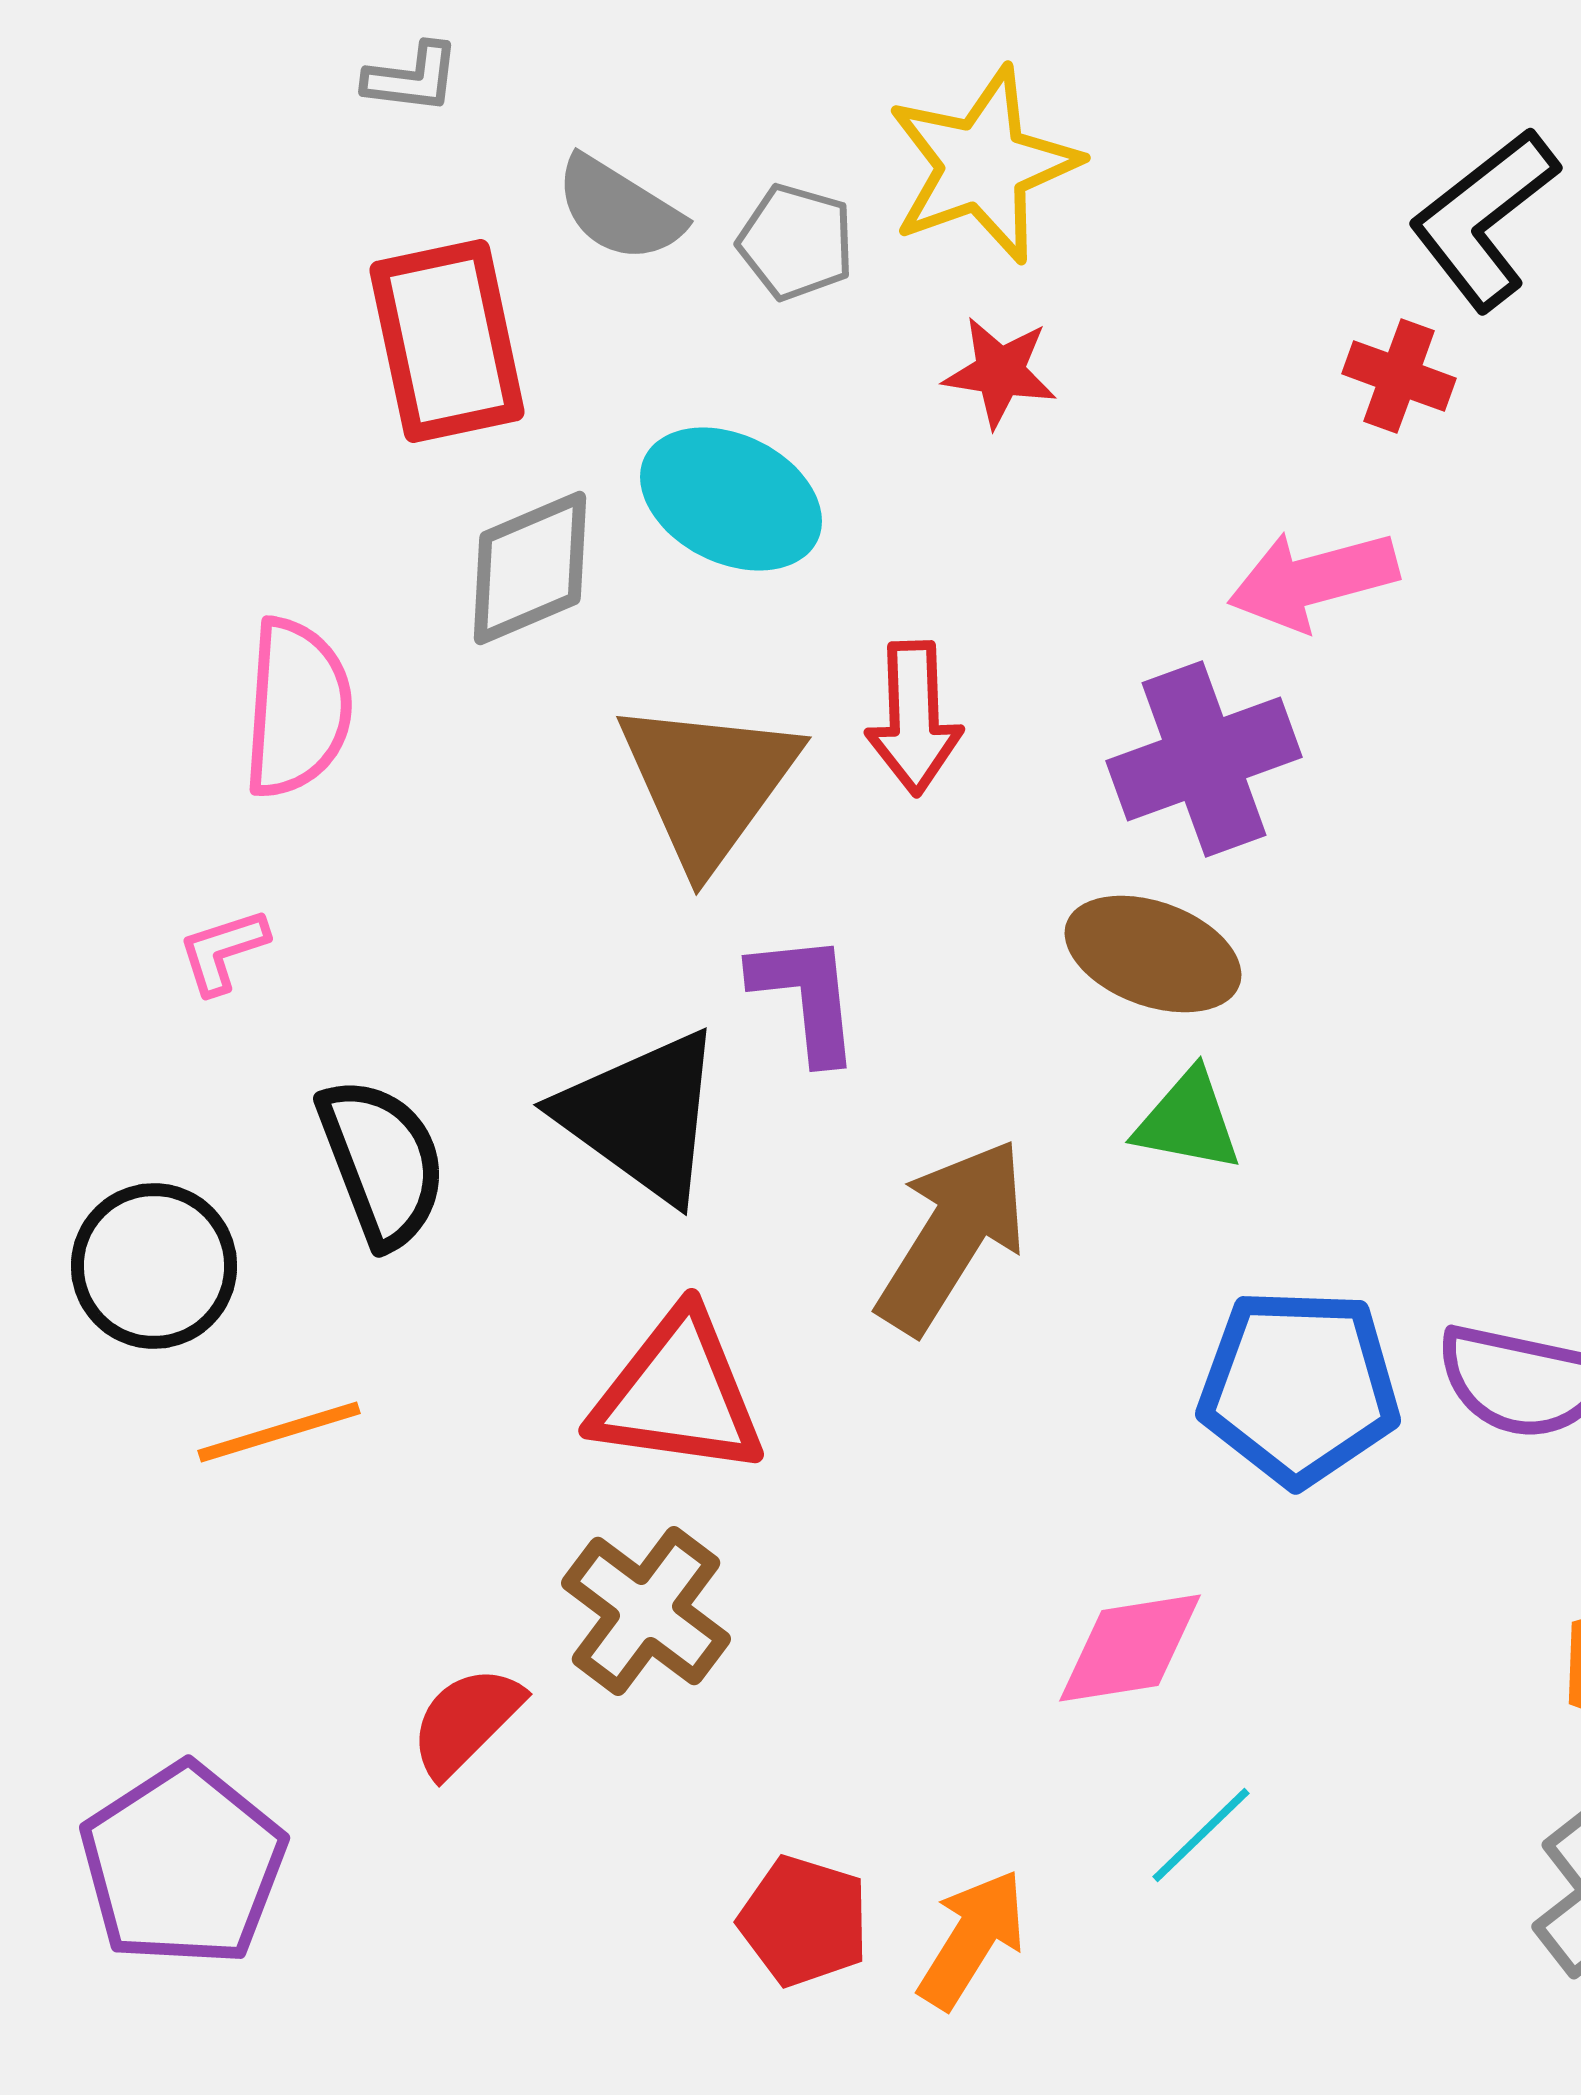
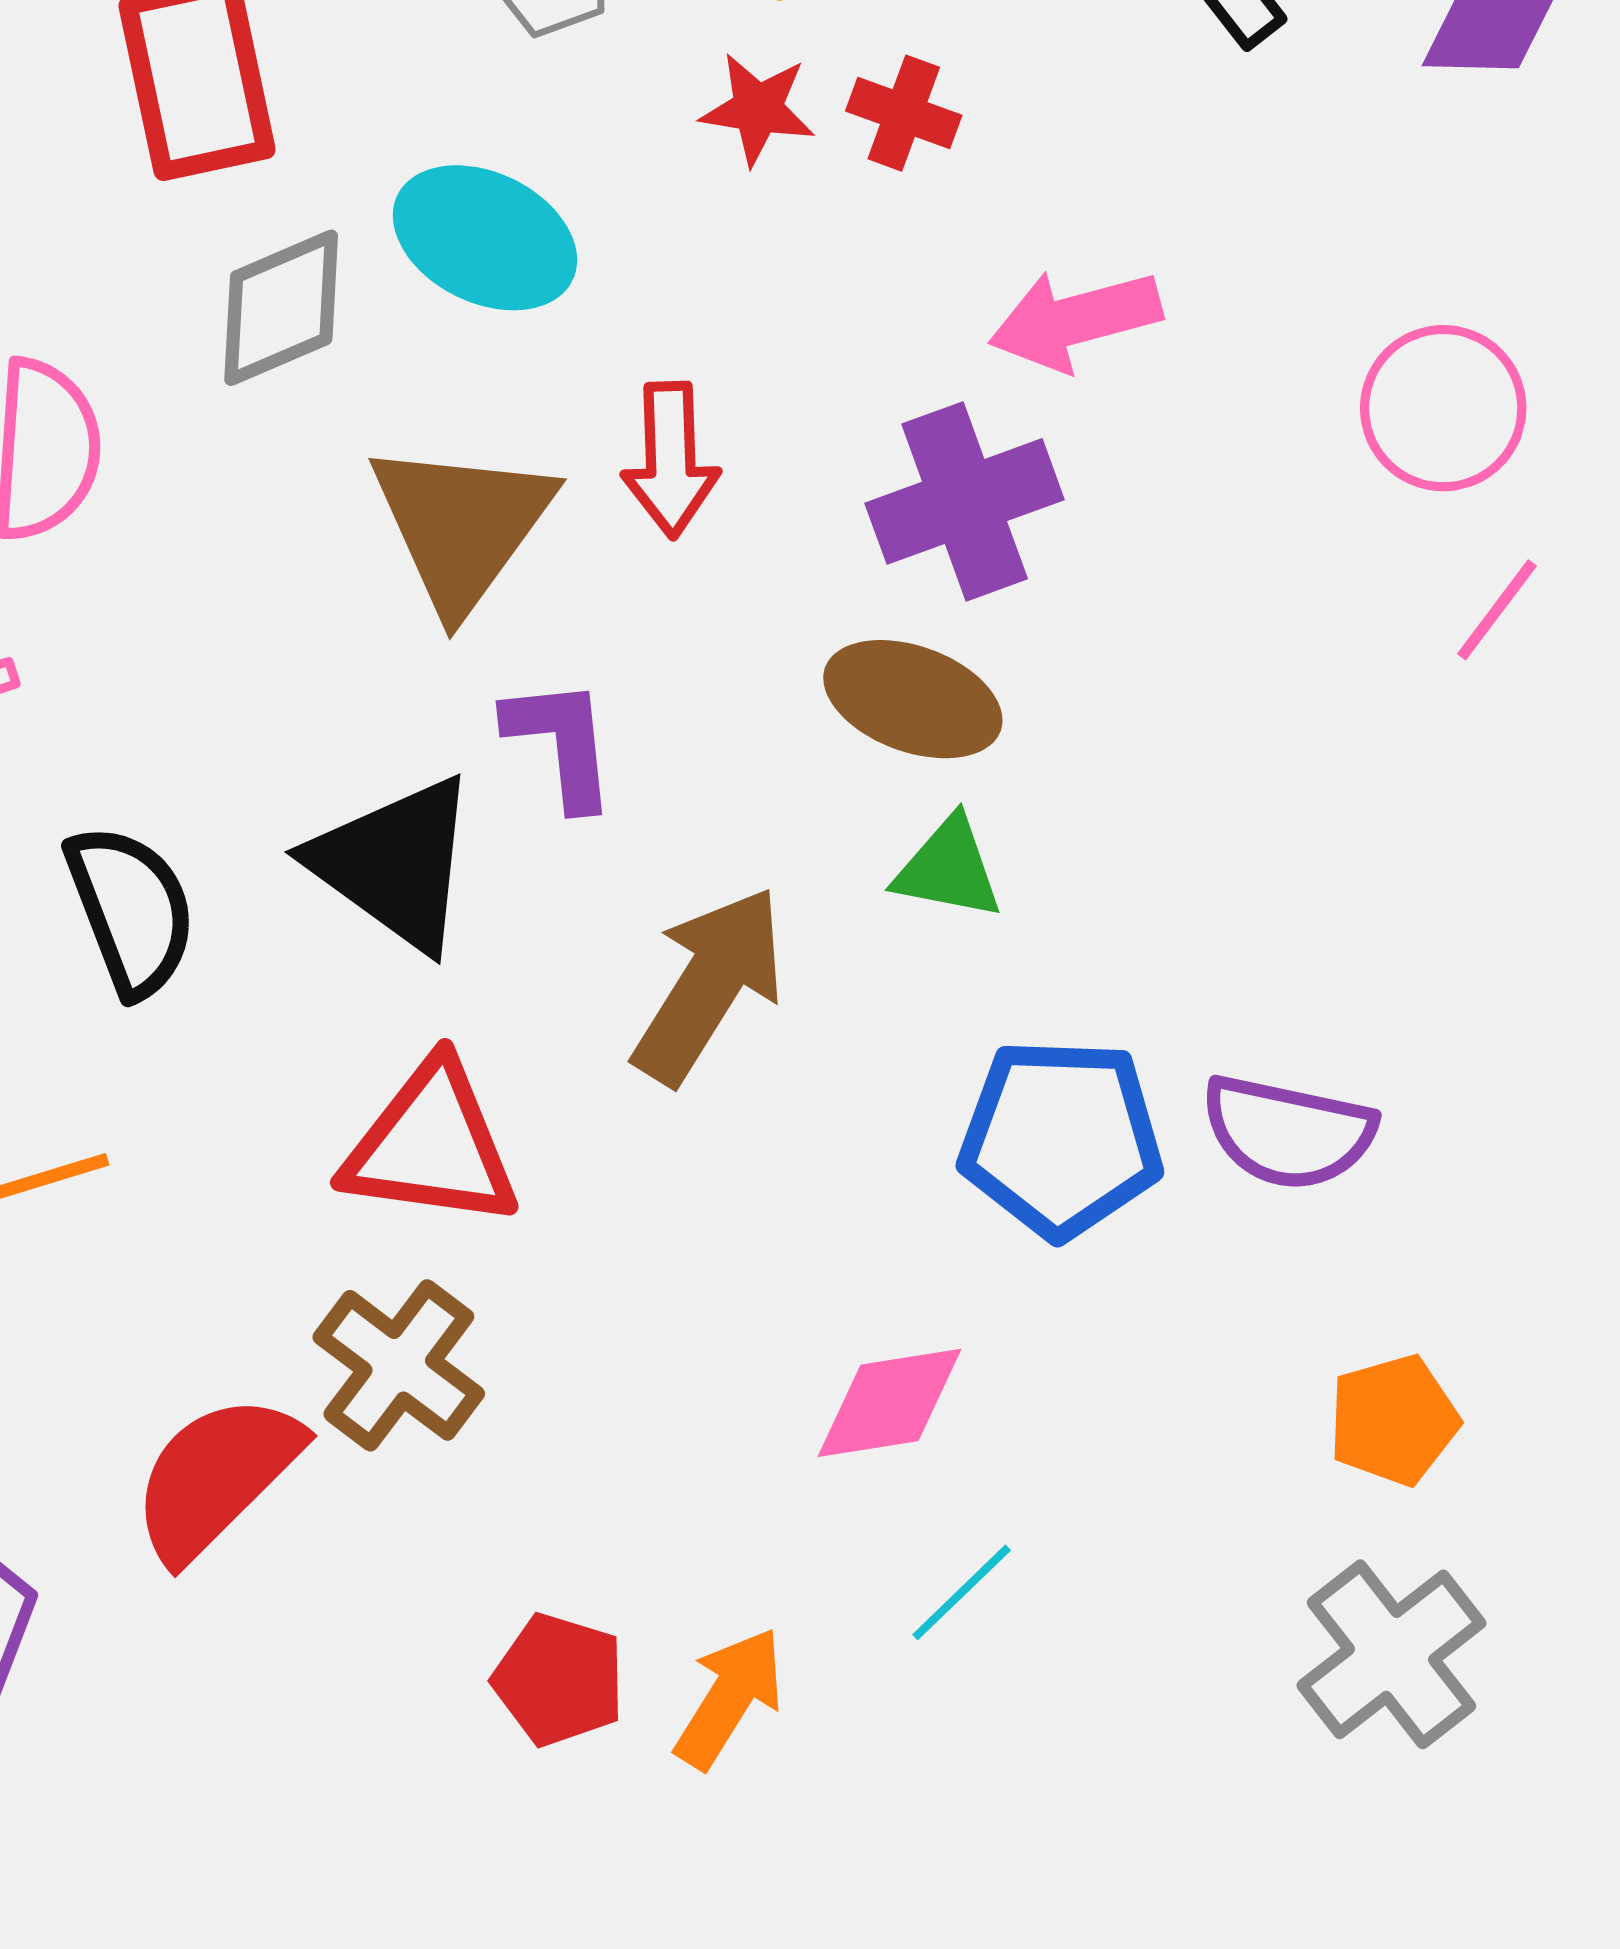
red cross: (1399, 376) -> (904, 113), moved
red semicircle: (466, 1721) -> (216, 1477), size x1.5

